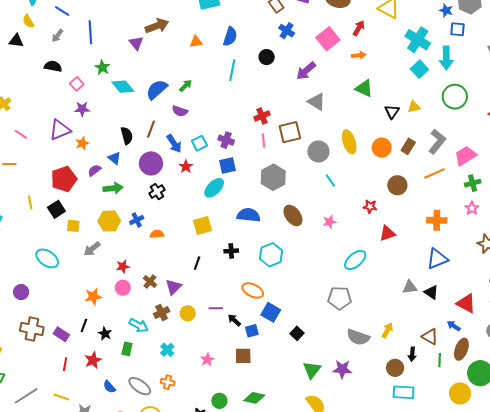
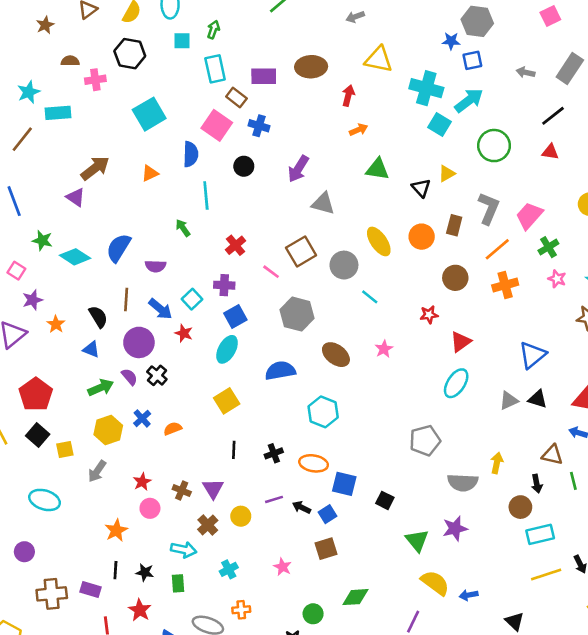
pink square: (328, 39) -> (217, 125), moved
cyan arrow: (446, 58) -> (469, 100), turned -110
green arrow: (186, 86) -> (183, 228), moved, turned -64
red cross: (262, 116) -> (236, 245), moved
pink line: (263, 140) -> (271, 272), turned -32
orange star: (82, 143) -> (56, 324), moved
purple semicircle: (94, 170) -> (129, 377), moved, turned 104
orange cross: (437, 220) -> (505, 285), moved
black cross: (231, 251) -> (274, 453), moved
cyan ellipse: (355, 260) -> (456, 383), moved
cyan cross: (167, 350) -> (229, 569), turned 32

